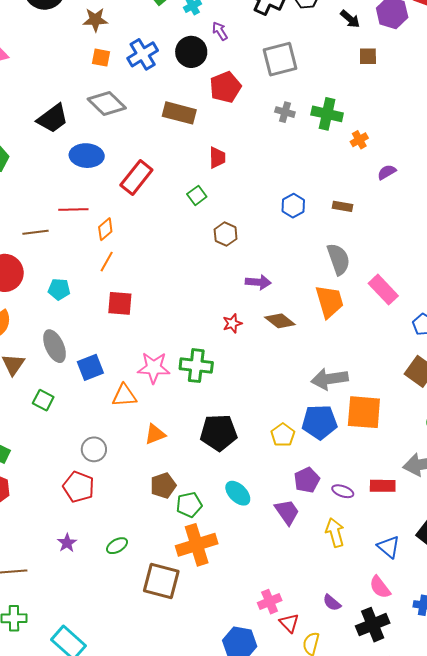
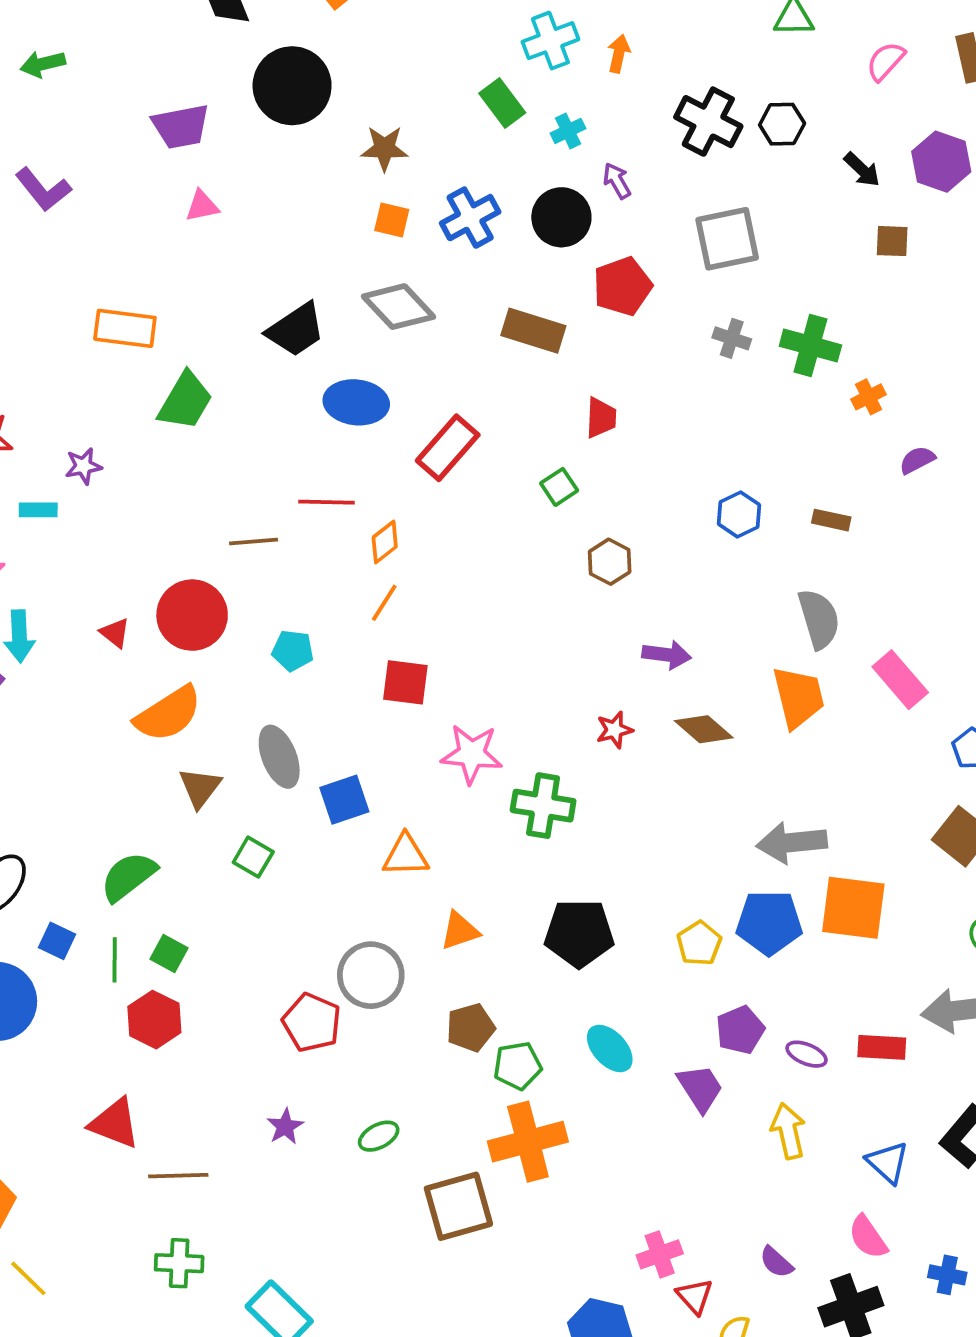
pink star: (154, 368) -> (472, 754), moved
gray circle: (94, 449) -> (371, 975), moved, size x1.4
brown square: (161, 581) -> (458, 1206), turned -33

